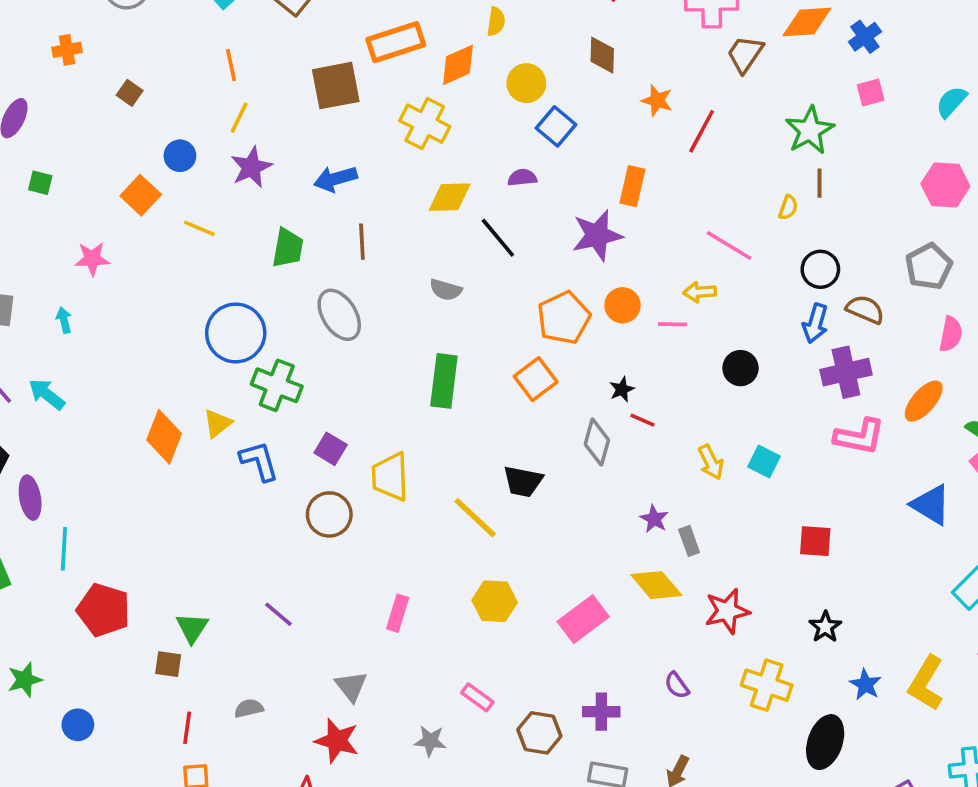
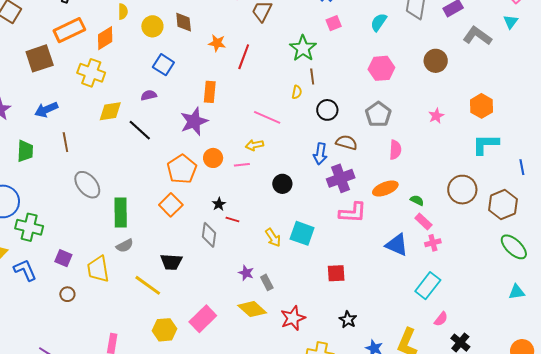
yellow circle: (526, 83) -> (152, 26), moved
black circle: (820, 269) -> (327, 110), moved
gray semicircle: (446, 290) -> (125, 246), moved, turned -36
gray ellipse: (339, 315) -> (87, 185), moved
orange ellipse: (924, 401) -> (385, 188), turned 35
cyan square: (764, 461) -> (302, 233), size x1.4
brown circle: (329, 514) -> (67, 294), size x0.6
pink rectangle: (583, 619) -> (203, 319), moved

